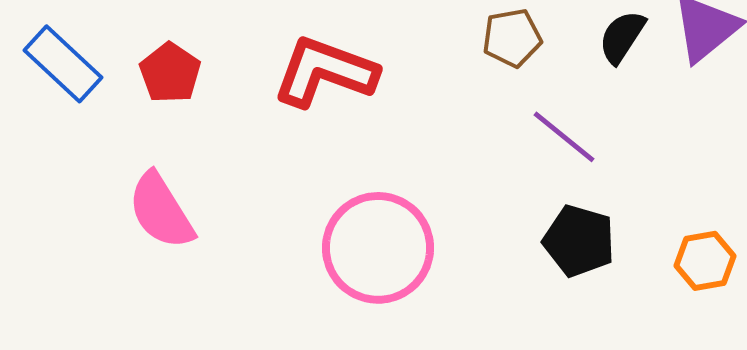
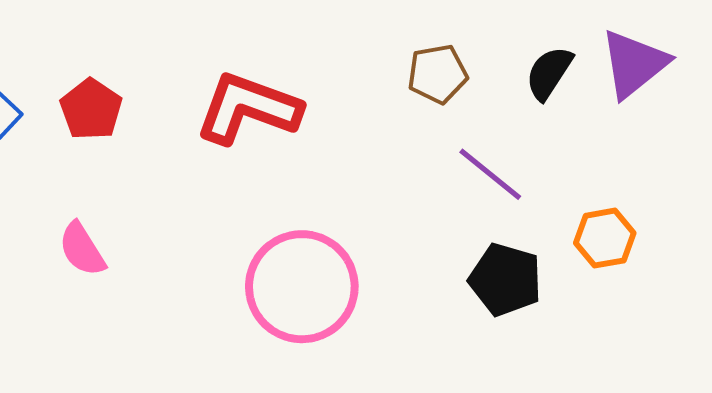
pink semicircle: (161, 211) -> (82, 249), size x0.7
orange hexagon: (705, 261) -> (605, 238), moved

